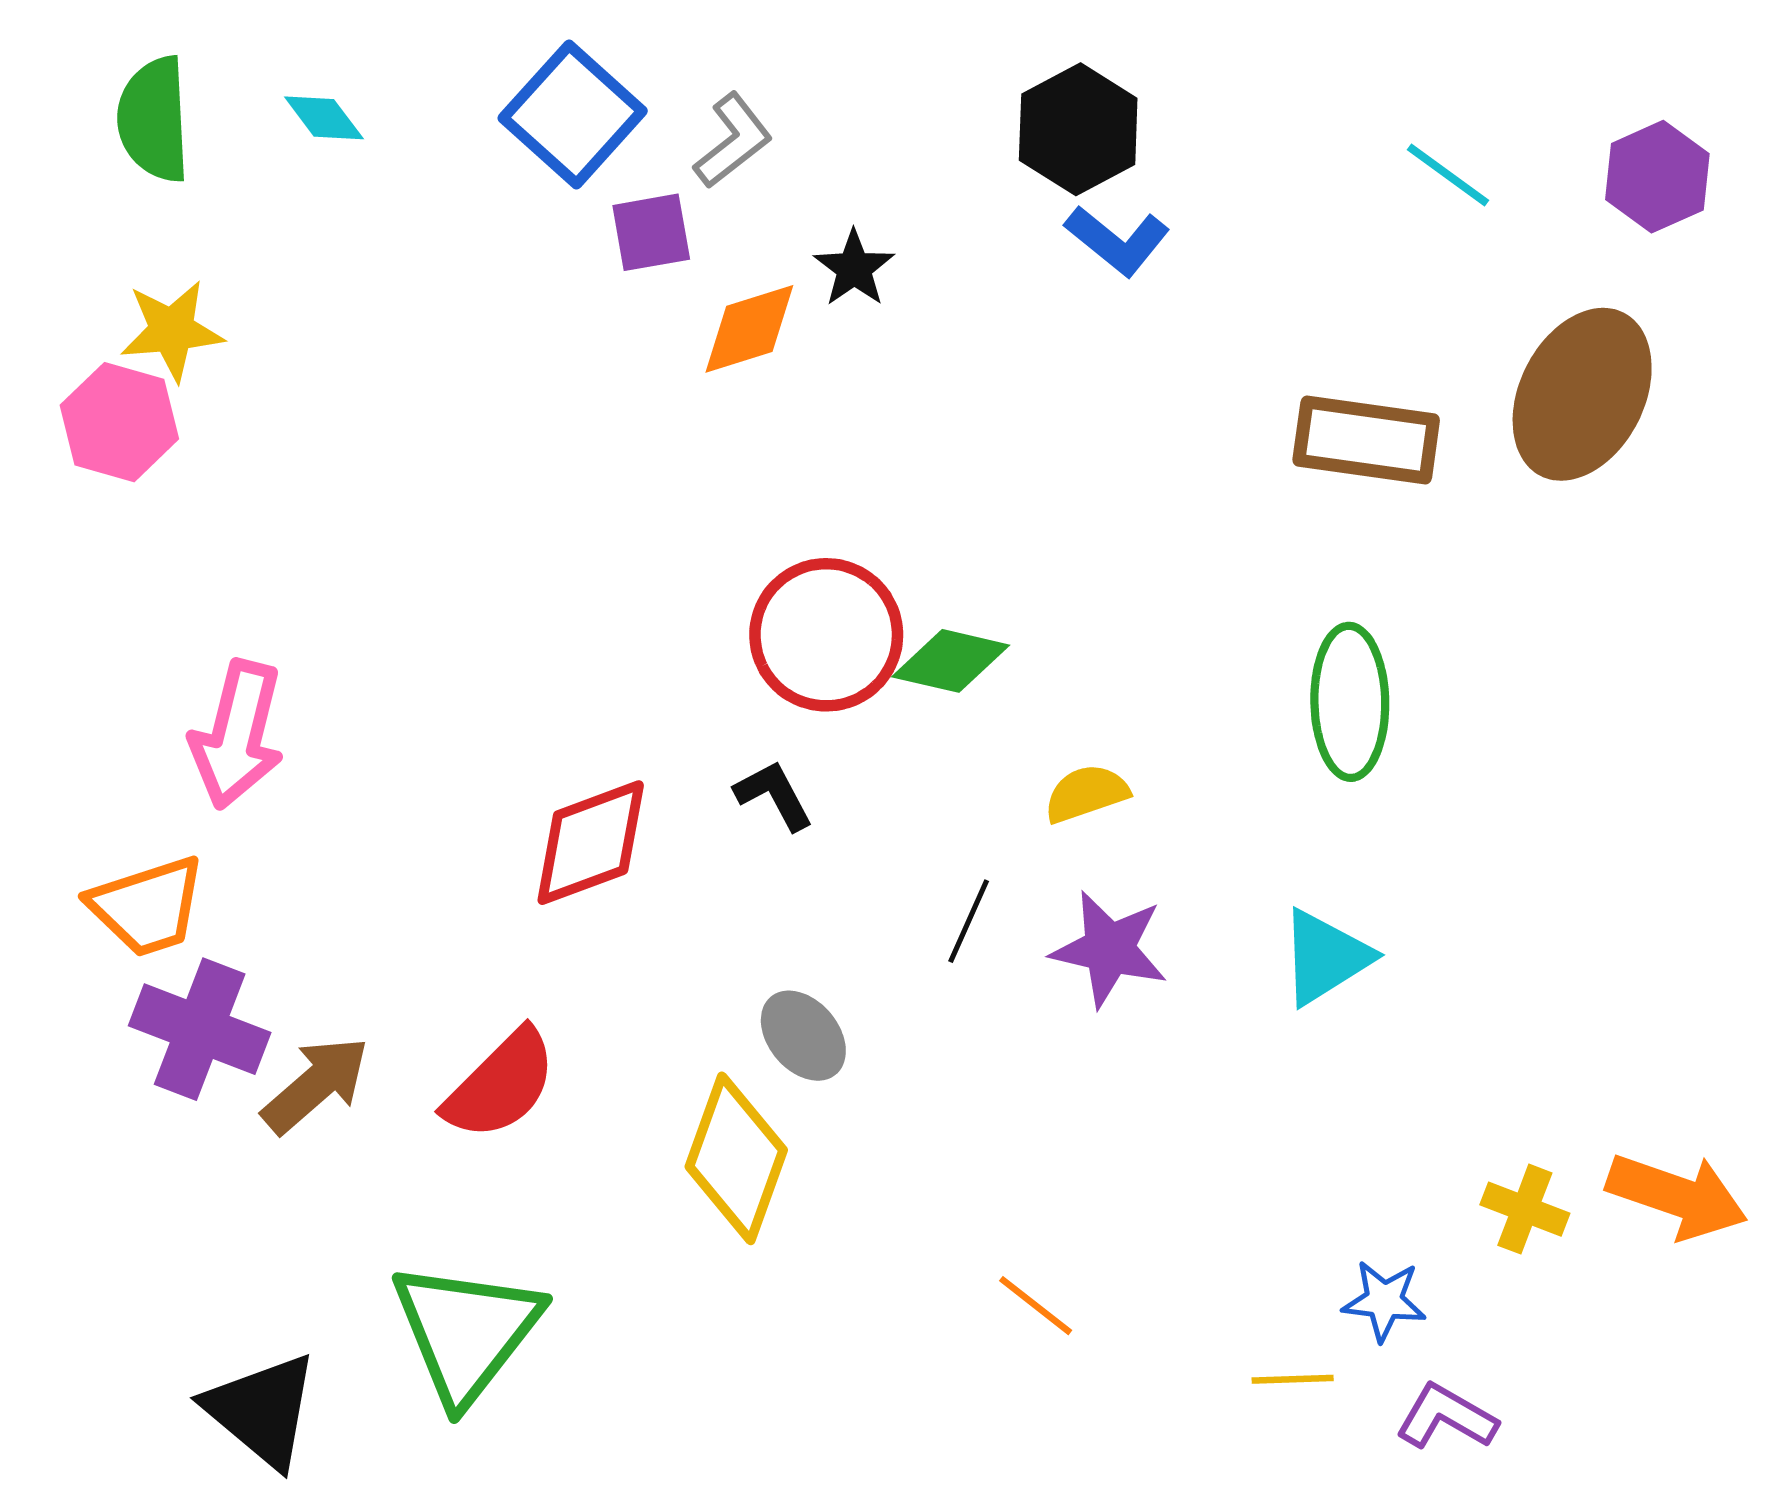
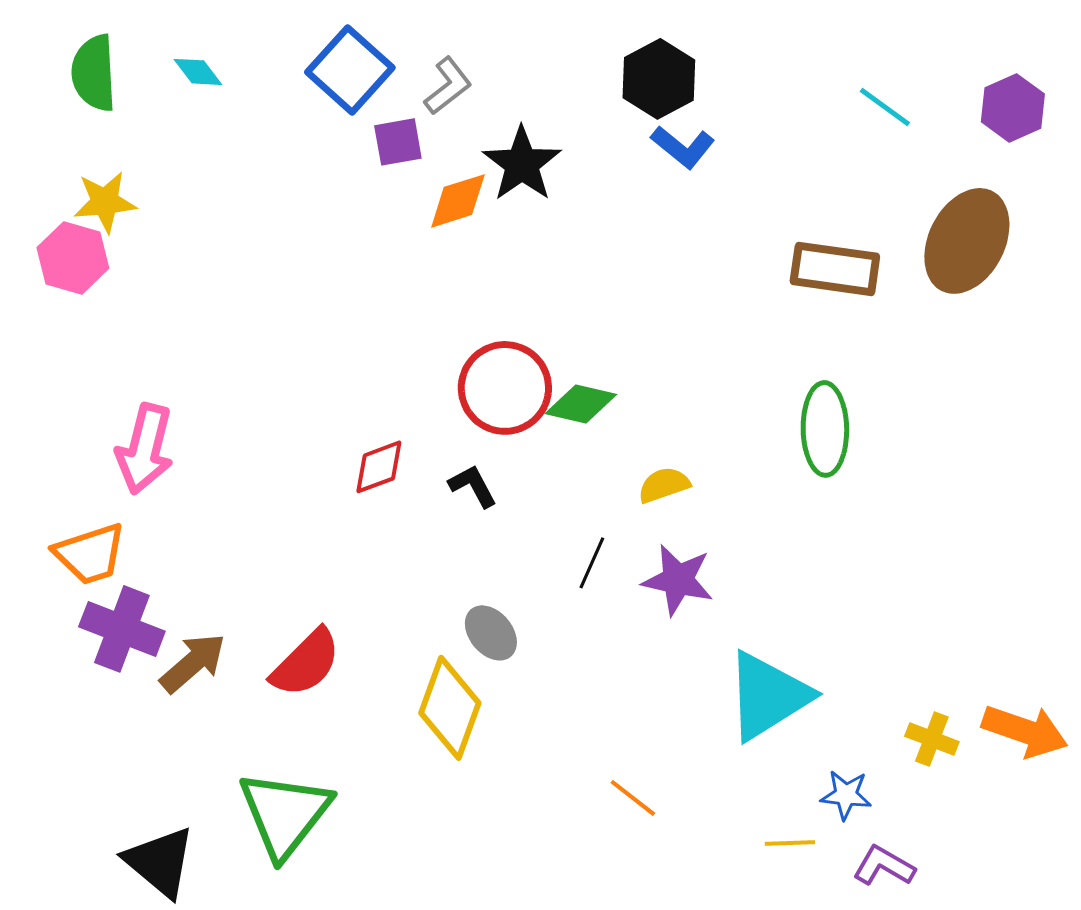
black star: (854, 268) -> (522, 164), size x1.6
red diamond: (591, 843) -> (379, 467), moved, size x0.7
cyan triangle: (1325, 957) -> (768, 696), moved, size x1.5

